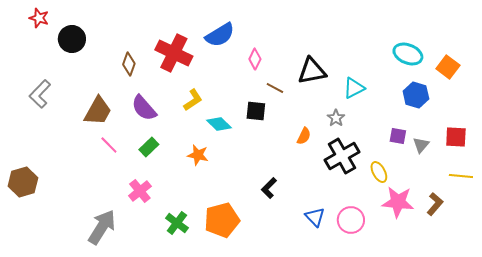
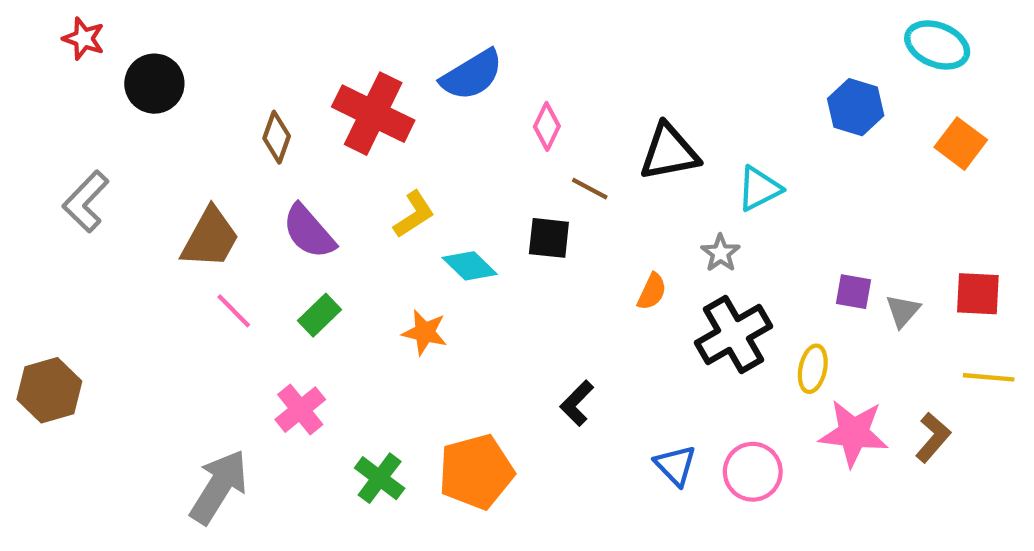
cyan ellipse: (408, 54) -> (937, 45), moved
blue hexagon: (416, 95) -> (856, 107), moved
yellow ellipse: (379, 172) -> (813, 369), turned 40

